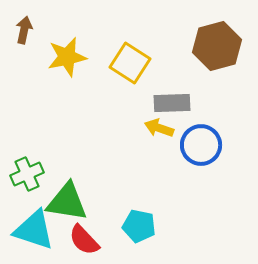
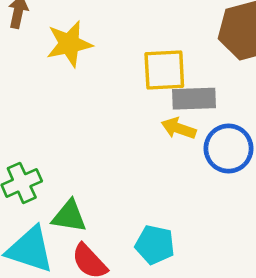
yellow square: (130, 63) -> (164, 70), moved, turned -36
green triangle: (67, 202) -> (69, 216), size x0.7

